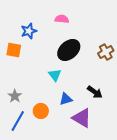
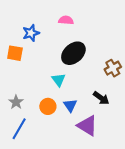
brown cross: (106, 52) -> (113, 68), moved
blue triangle: (66, 99) -> (70, 105), turned -48
orange circle: (41, 111) -> (48, 106), moved

